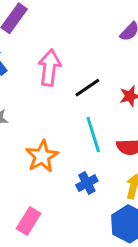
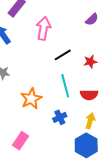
pink arrow: (49, 68) -> (43, 28), moved

